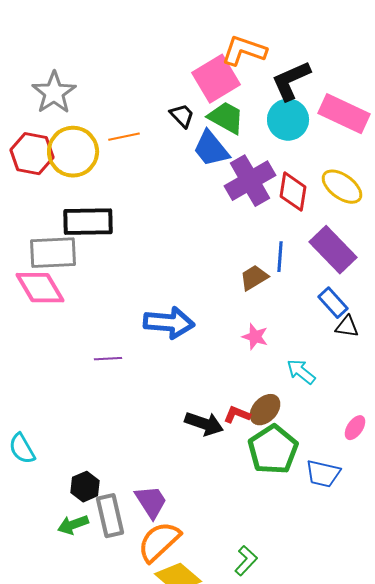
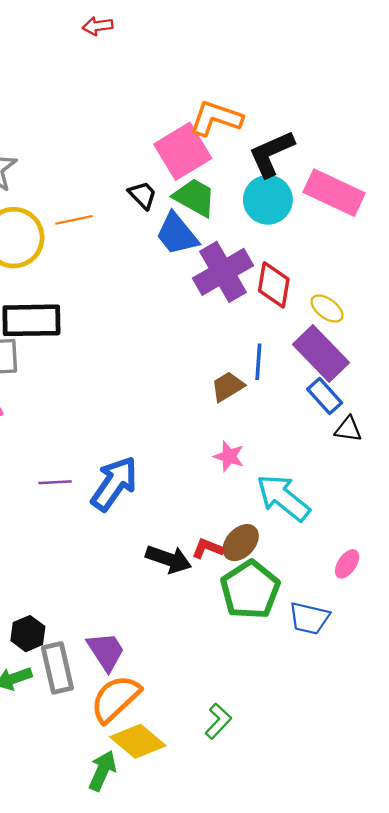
yellow ellipse: (342, 187) -> (327, 309), moved, size x0.7
blue rectangle: (333, 303) -> (325, 396), moved
blue arrow: (169, 323) -> (114, 483), moved, turned -60
black triangle: (347, 327) -> (348, 429), moved
cyan arrow: (301, 372) -> (283, 498), size x1.6

